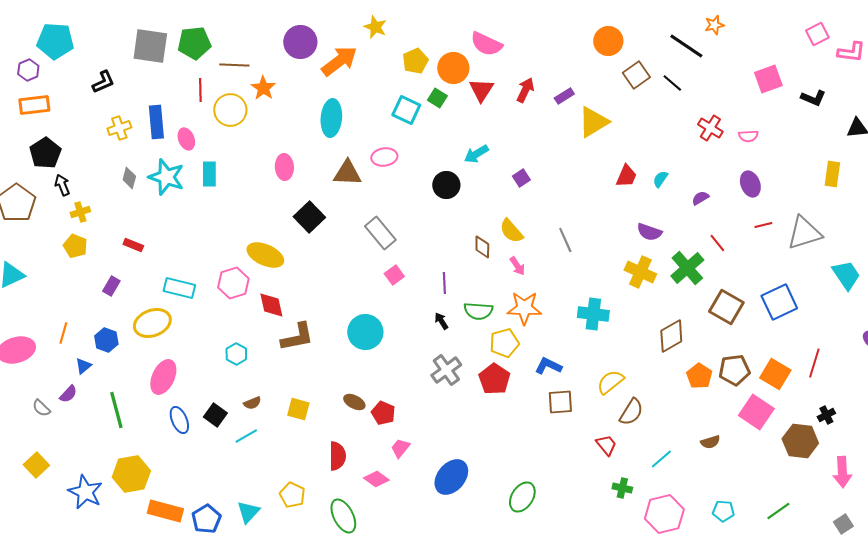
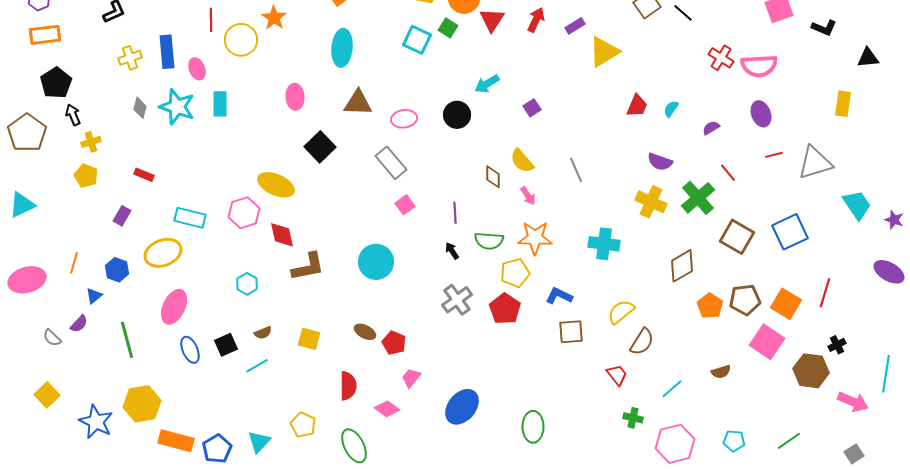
pink semicircle: (748, 136) -> (759, 66), size x1.8
pink ellipse: (384, 157) -> (404, 119), moved
black square: (215, 415) -> (226, 345), turned 30
pink arrow: (842, 472) -> (853, 402), turned -64
green ellipse: (522, 497) -> (533, 427), turned -32

